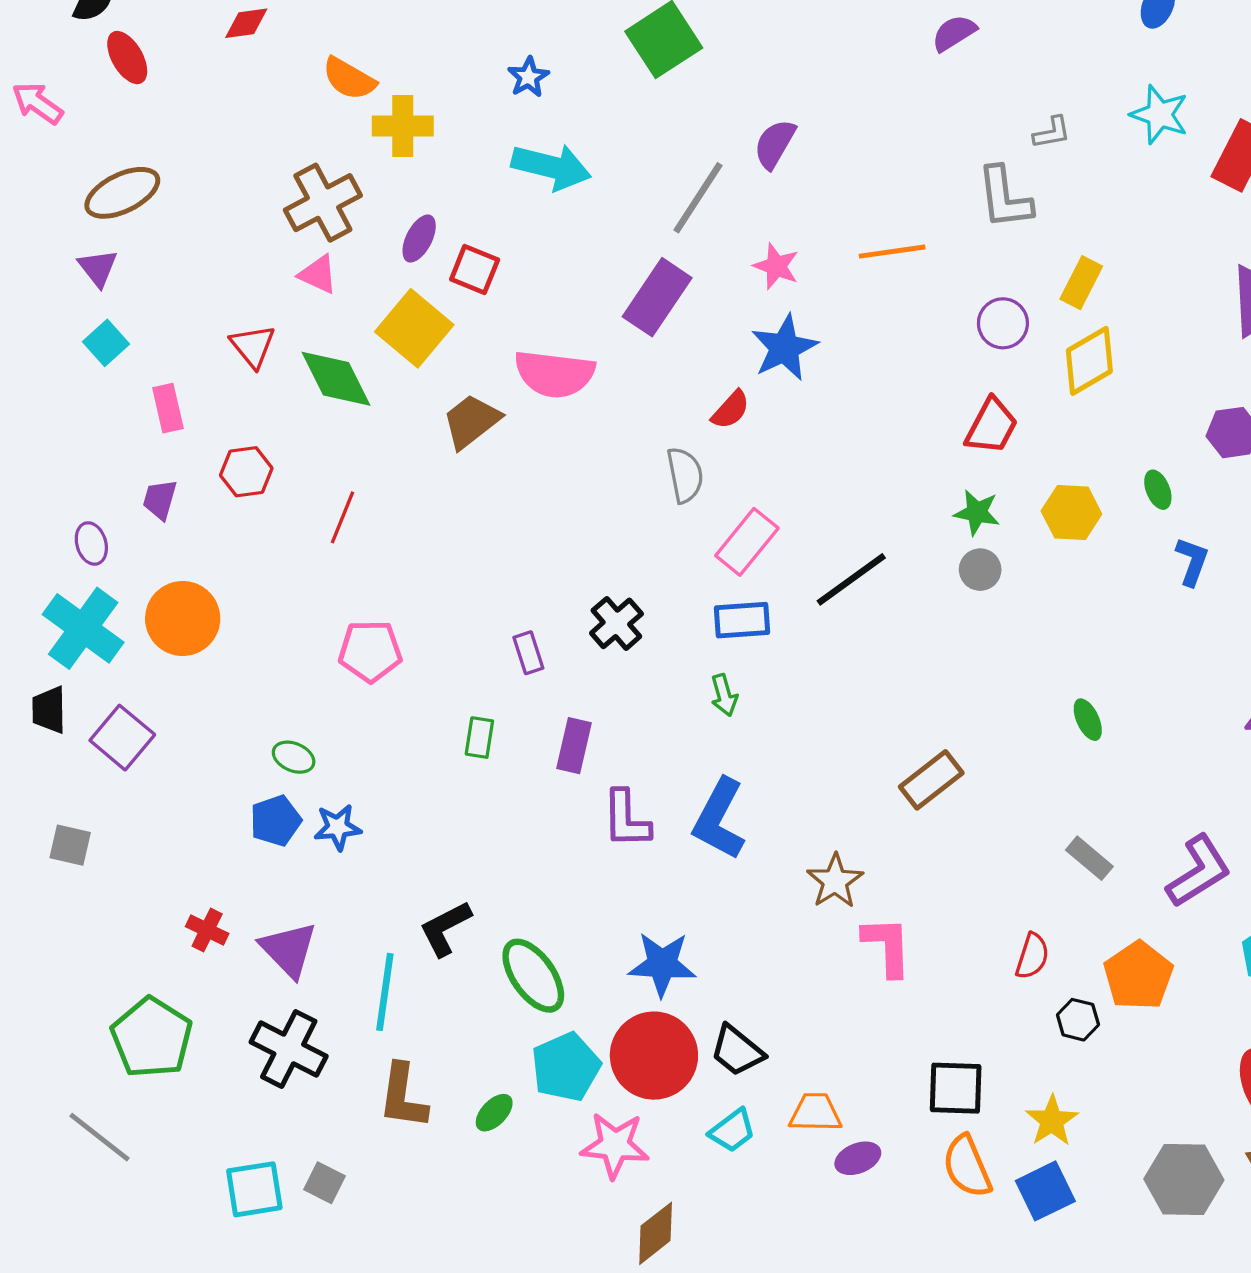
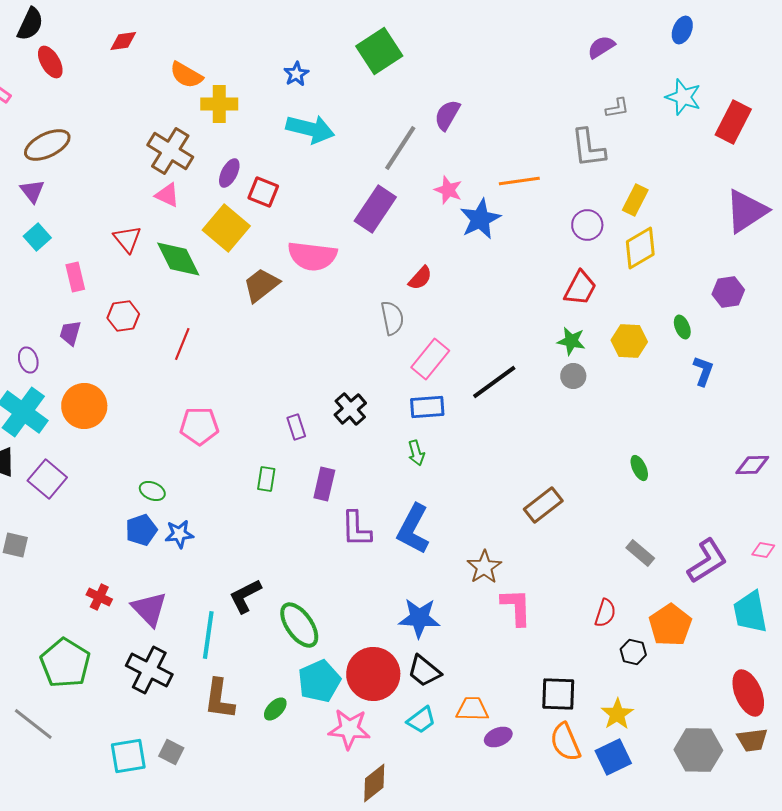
purple semicircle: (954, 33) -> (601, 47), moved
brown cross: (323, 203) -> (170, 151), turned -30
blue star: (784, 348) -> (480, 219), moved
blue star: (662, 964) -> (419, 618), moved

